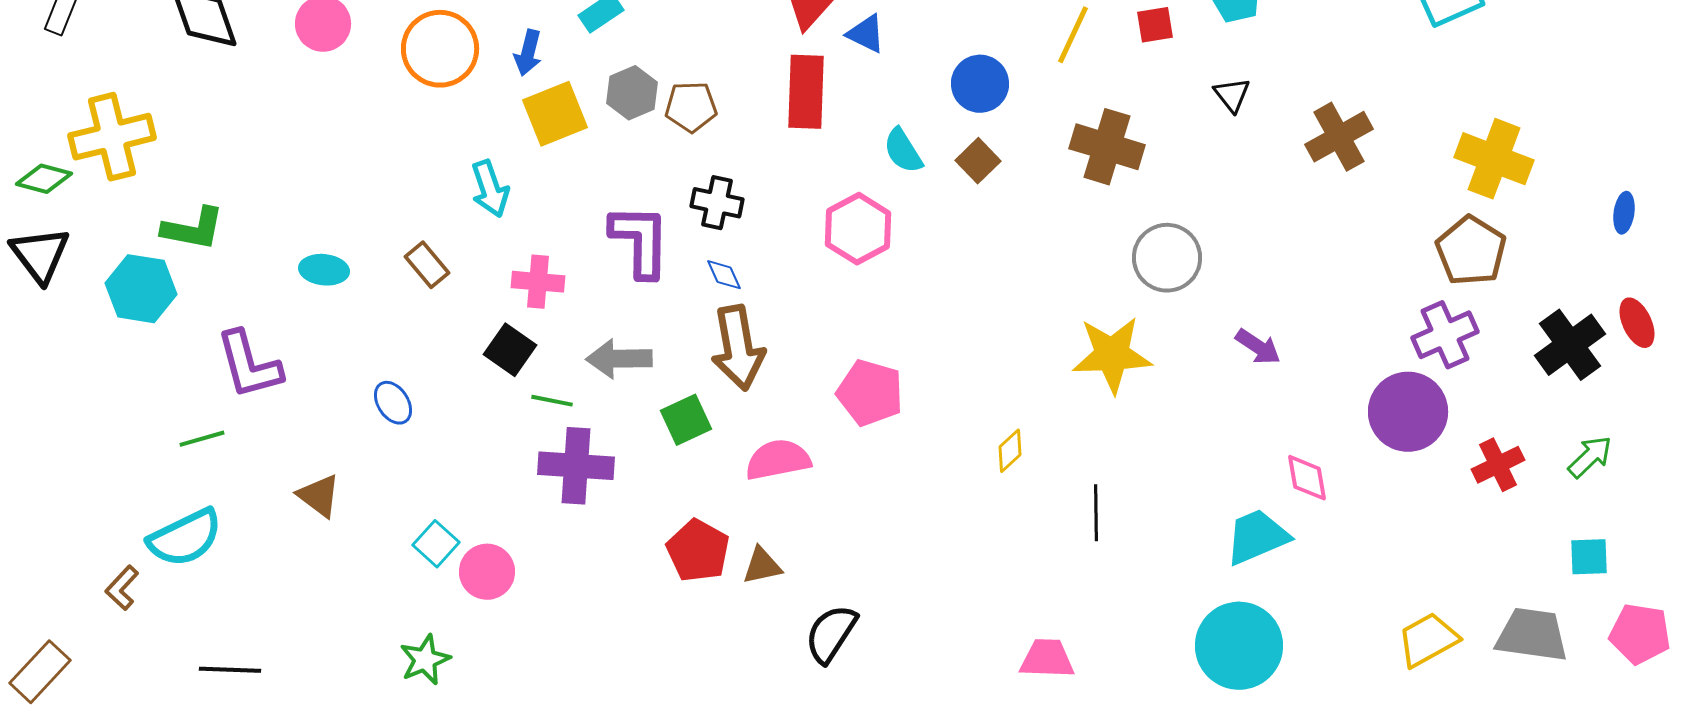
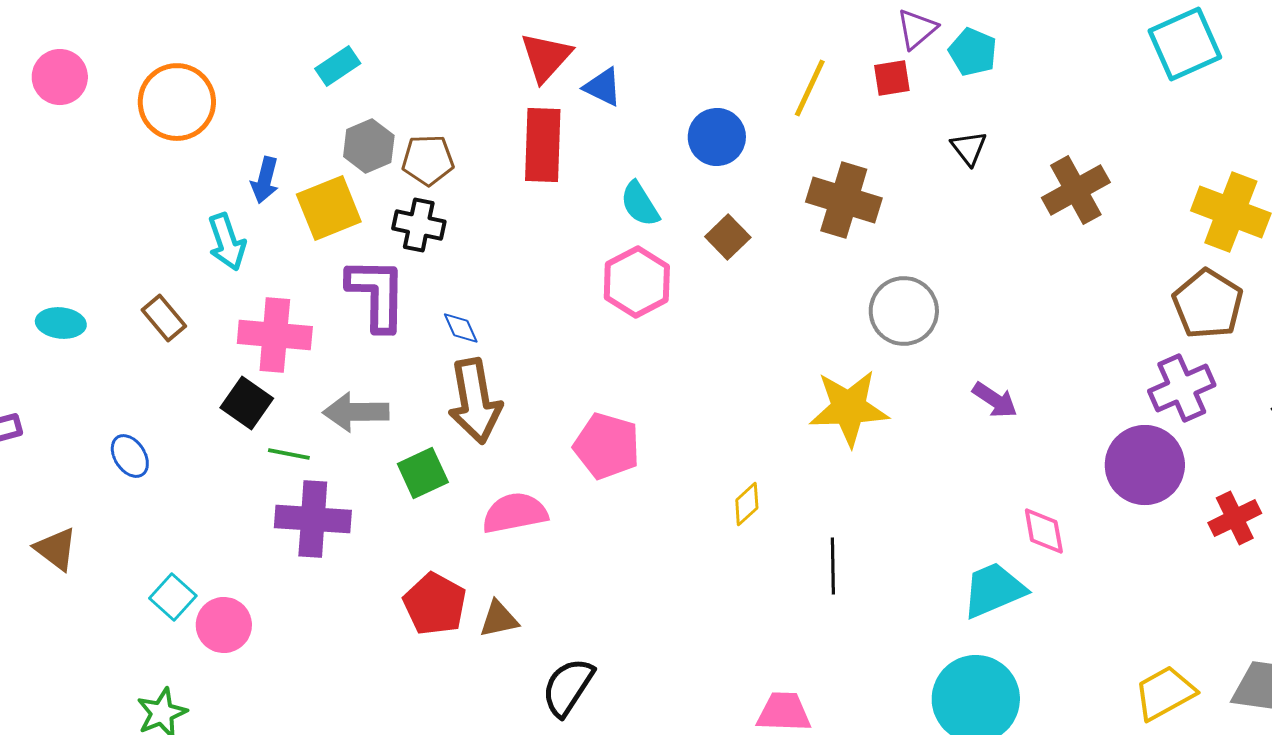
blue arrow: (528, 53) -> (265, 180), moved
yellow square: (555, 114) -> (329, 208), moved
brown square: (978, 161) -> (728, 237), moved
black cross: (717, 203) -> (419, 225), moved
pink hexagon: (858, 229) -> (637, 282), moved
pink cross: (538, 282) -> (275, 335), size x1.4

